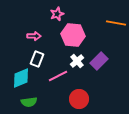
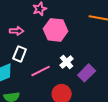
white cross: (77, 61) -> (67, 62), moved
purple rectangle: (99, 61) -> (87, 73), moved

